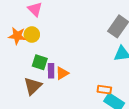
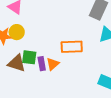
brown triangle: (33, 86) -> (17, 63), moved, turned -48
orange rectangle: (104, 90) -> (72, 47), moved, size x1.5

